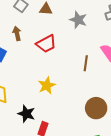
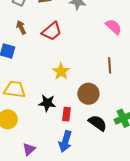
brown line: (86, 63) -> (110, 65), moved
brown circle: (96, 108) -> (88, 94), moved

